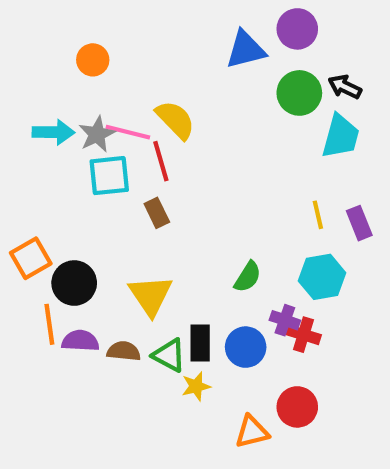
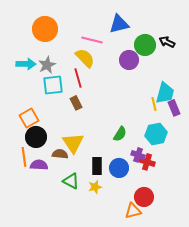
purple circle: (297, 29) -> (129, 60), moved
orange circle: (93, 60) -> (45, 29), size x1.6
pink line: (128, 132) -> (92, 40), moved
cyan trapezoid: (341, 136) -> (165, 93), moved
orange square: (31, 258) -> (29, 118), moved
brown semicircle: (124, 351) -> (60, 154), moved
green triangle: (169, 355) -> (71, 181), moved
orange triangle: (252, 432) -> (133, 211), moved

